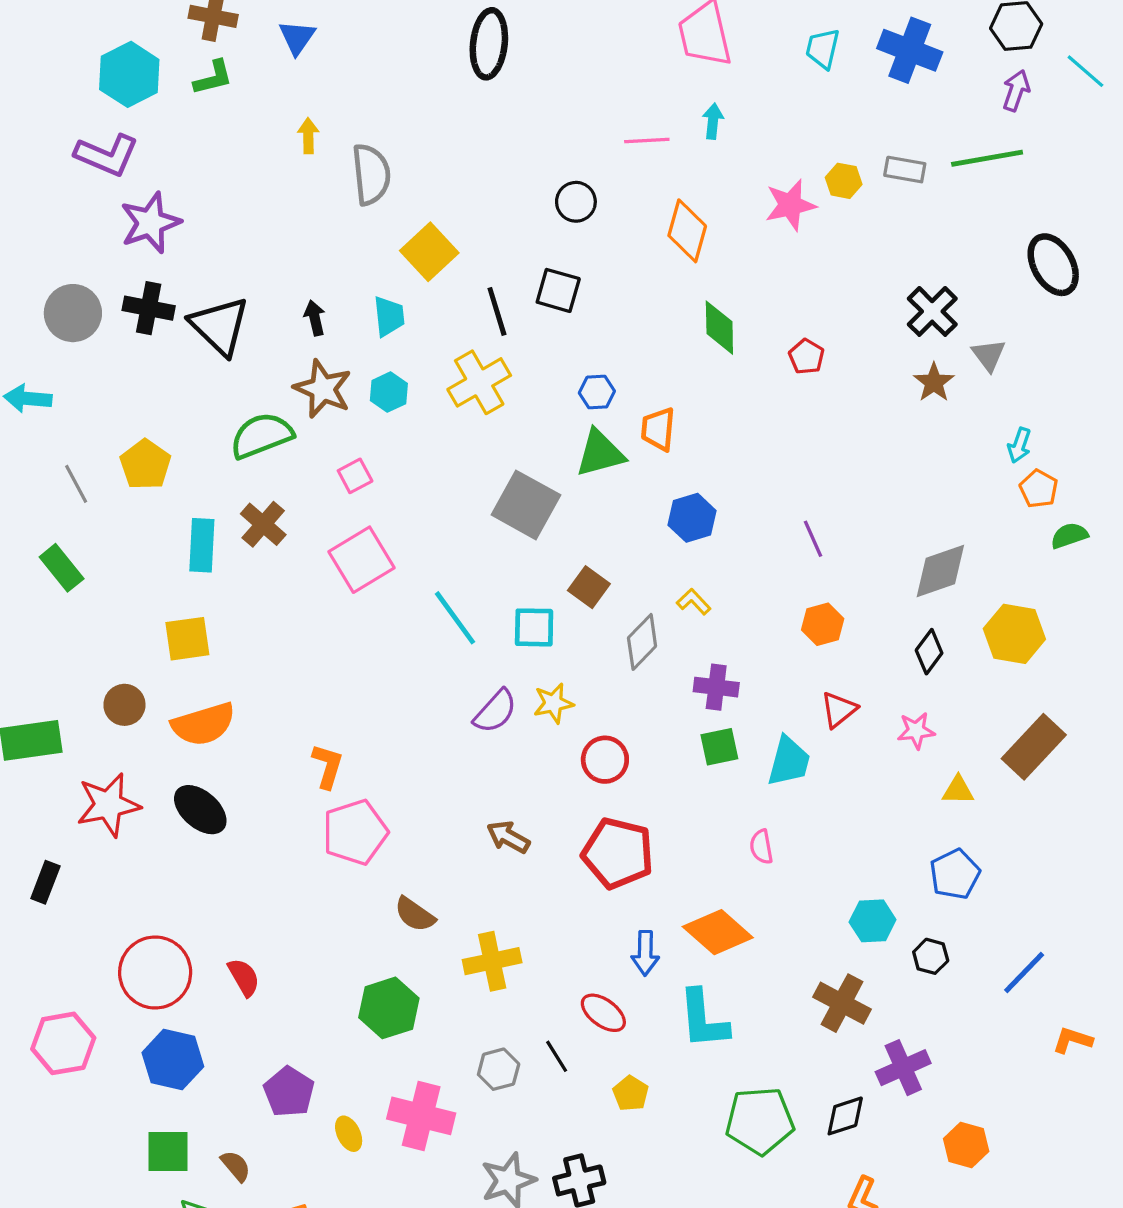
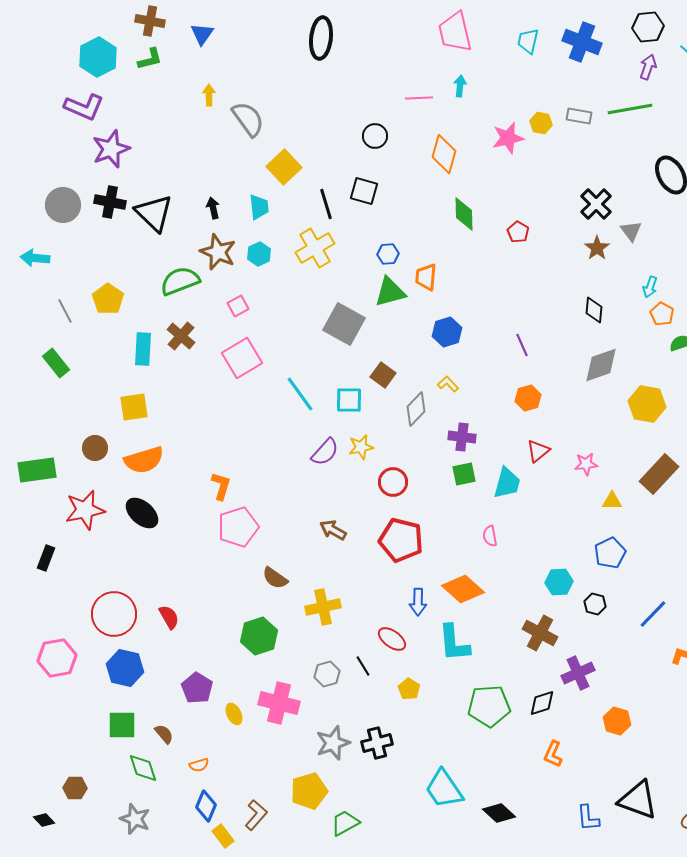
gray semicircle: (371, 174) -> (248, 119), turned -30
black diamond: (929, 652) -> (594, 310), moved, turned -32

